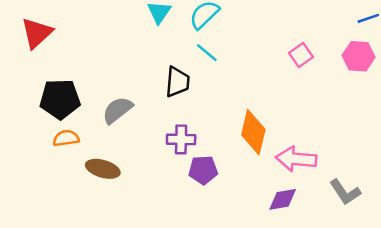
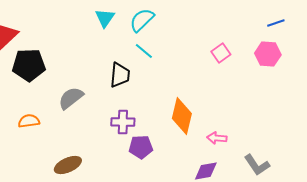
black pentagon: (60, 99) -> (29, 65), moved
pink arrow: (296, 159) -> (217, 138), size x0.6
brown ellipse: (103, 169) -> (68, 165), moved, turned -40

